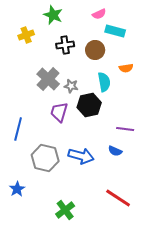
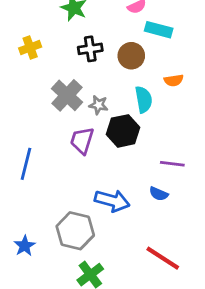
yellow cross: (26, 35) -> (30, 48), moved
gray hexagon: (45, 158) -> (75, 231), moved

